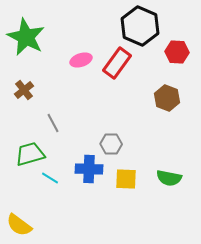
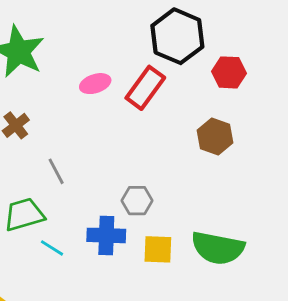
green semicircle: (169, 178) -> (218, 248), size x1.5

